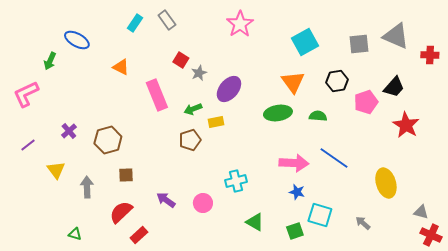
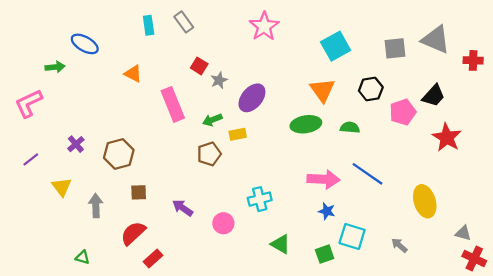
cyan rectangle: (135, 23) -> (149, 25), turned -42
green arrow: (50, 61) -> (55, 67), turned -120
purple arrow: (166, 200) -> (183, 208), moved

